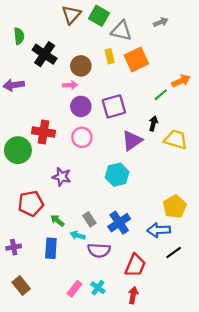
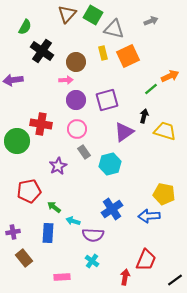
green semicircle: (19, 36) -> (25, 27), moved, turned 35
purple star: (62, 177) -> (58, 166), turned 30
yellow pentagon: (175, 207) -> (164, 194), turned -30
gray rectangle: (89, 219) -> (84, 152), moved
black line: (174, 253) -> (175, 280), moved
red trapezoid: (135, 265) -> (146, 260), moved
brown rectangle: (21, 286) -> (24, 258), moved
cyan cross: (98, 288) -> (92, 261), moved
pink rectangle: (74, 289) -> (62, 277), moved, turned 49

